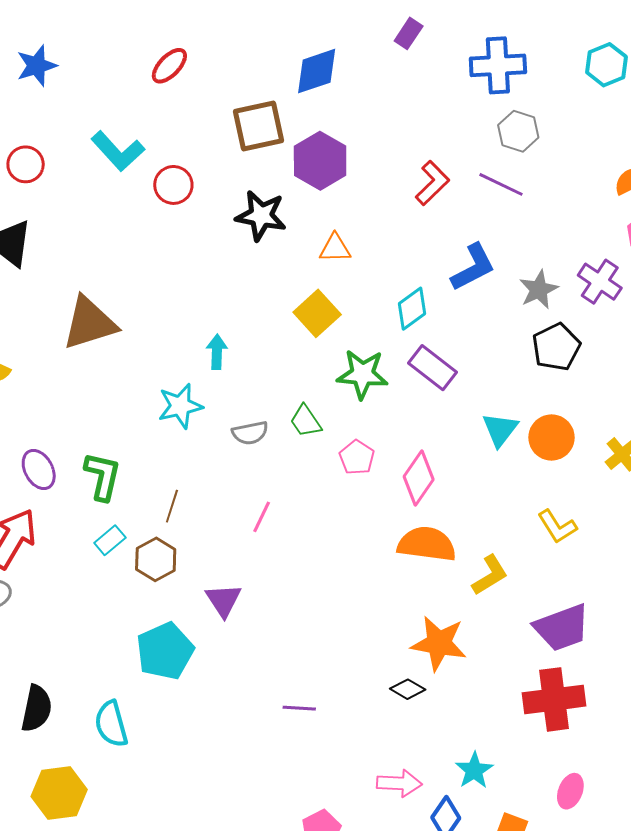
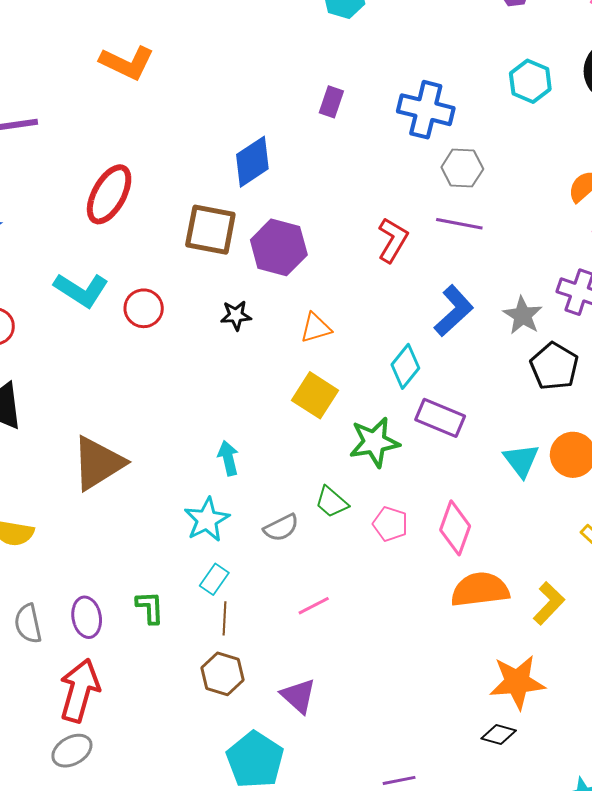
blue cross: (498, 65) -> (426, 110), turned 32
red ellipse: (169, 66) -> (109, 194), size x1.5
brown square: (259, 126) -> (210, 230), turned 38
black star: (261, 216) -> (236, 315), size x0.6
purple ellipse: (39, 470) -> (87, 617), turned 33
green L-shape: (103, 476) -> (150, 607), size x0.7
pink line: (262, 517) -> (314, 606), turned 52
cyan rectangle: (110, 540) -> (214, 579), moved

